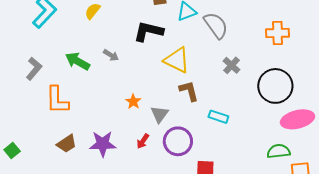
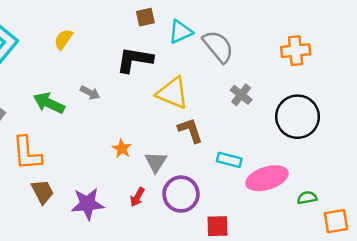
pink ellipse: (297, 119) -> (267, 178), moved
brown trapezoid: (67, 144) -> (42, 192), moved, turned -80
green semicircle: (279, 151) -> (307, 198), size x0.7

